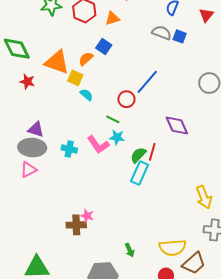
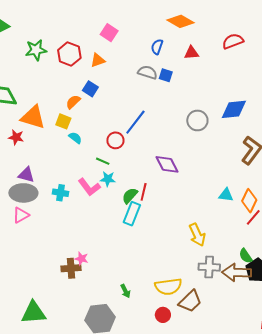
red triangle: (206, 15) -> (191, 53), turned 49
orange triangle: (57, 62) -> (33, 117), moved
red star: (27, 82) -> (16, 137), moved

